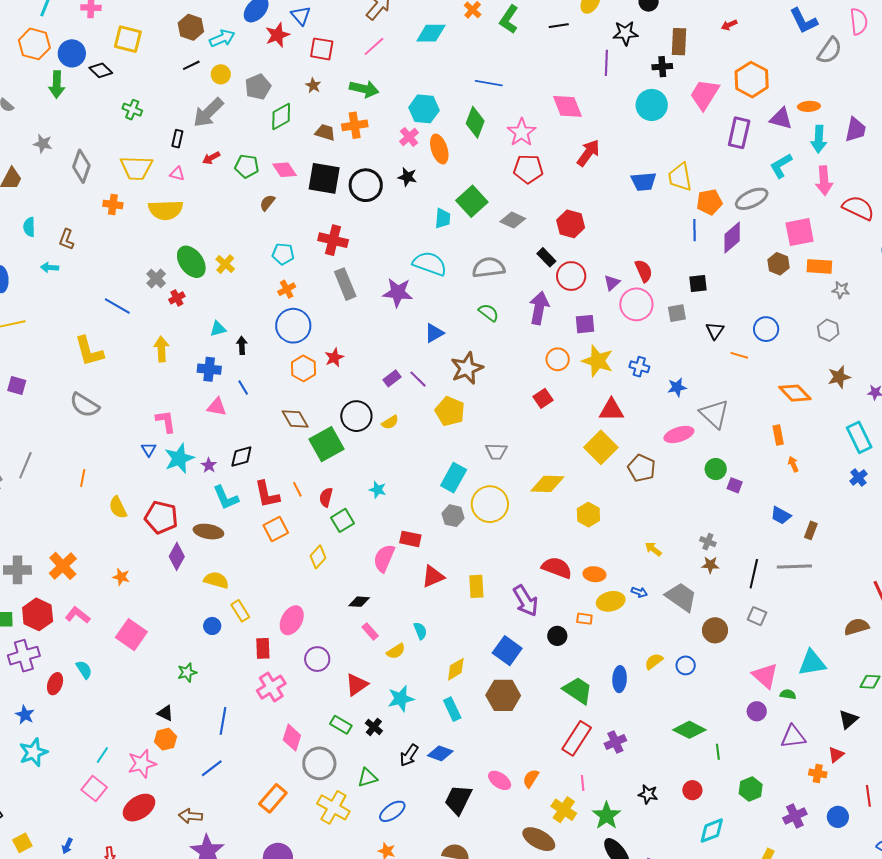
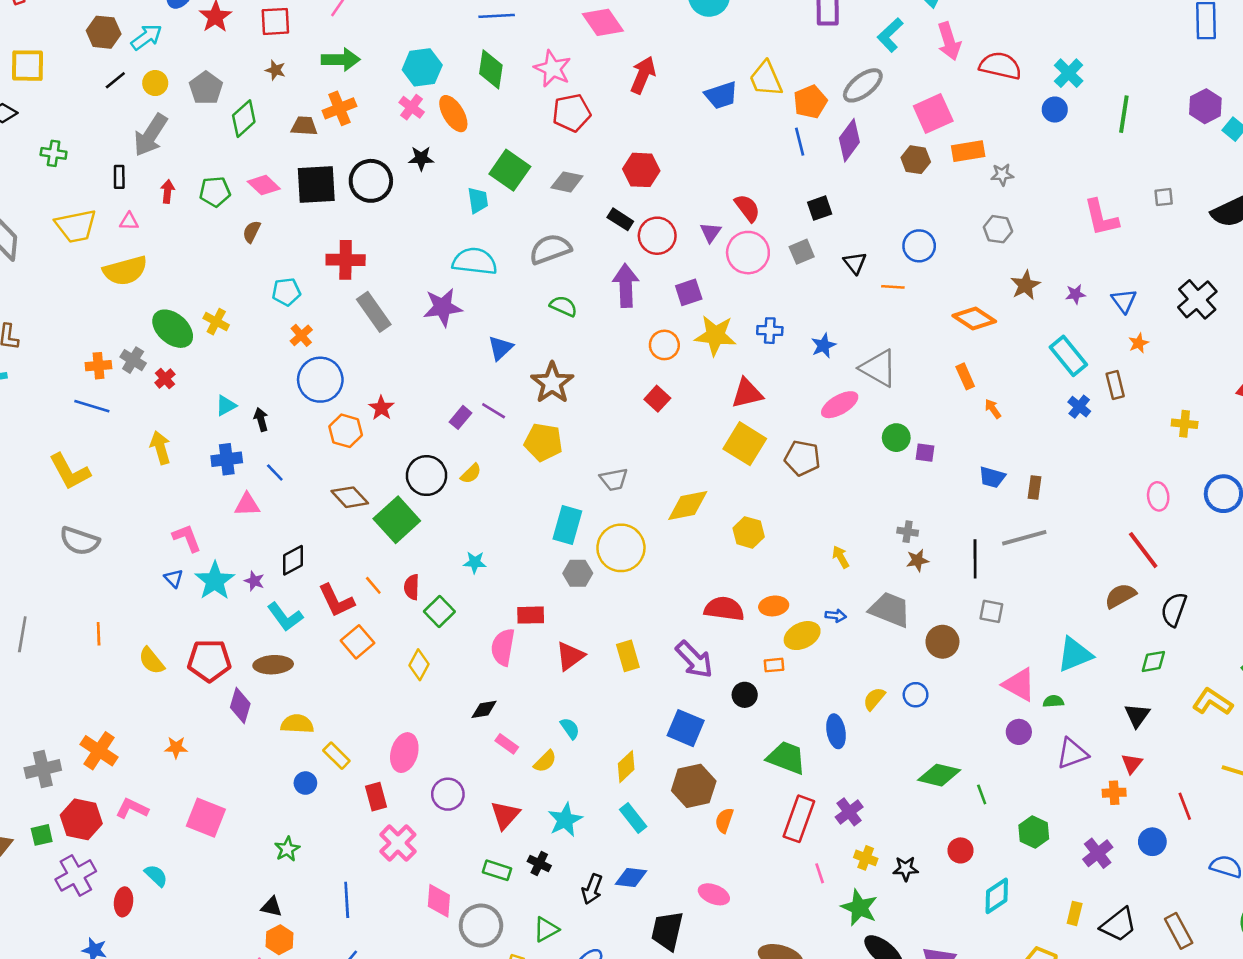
red arrow: (211, 158) -> (168, 191), turned 138
orange cross: (113, 204) -> (98, 366), moved
yellow arrow: (653, 549) -> (841, 557), turned 36
orange semicircle: (531, 778) -> (724, 820), moved
yellow cross: (564, 810) -> (866, 858), moved, size x0.7

